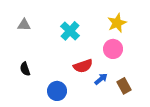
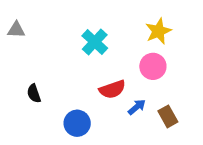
gray triangle: (24, 25) -> (16, 30), moved

